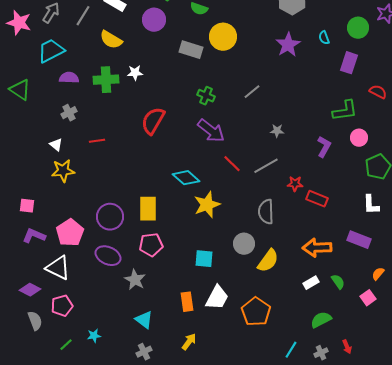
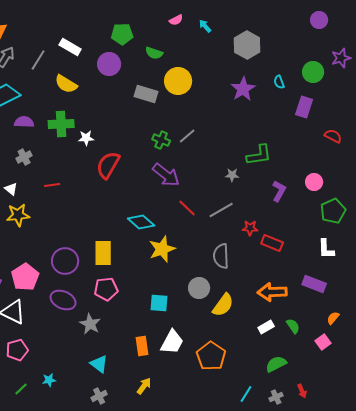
white star: (135, 73) -> (86, 138), moved
gray line: (252, 92) -> (187, 136), moved
green L-shape: (345, 111) -> (259, 155), moved

